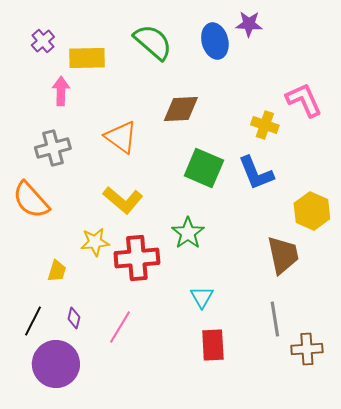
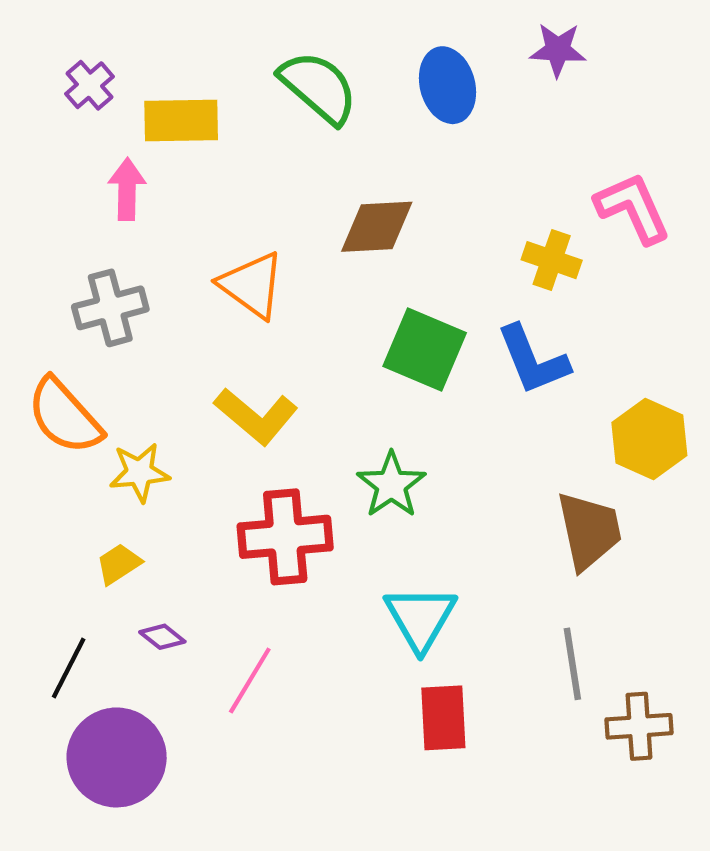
purple star: (249, 24) -> (558, 50), moved
yellow star: (95, 242) -> (139, 472), moved
yellow trapezoid: (57, 271) -> (119, 564), turned -140
cyan triangle: (202, 297) -> (420, 618), size x1.5
purple diamond: (74, 318) -> (162, 637), moved, turned -65

